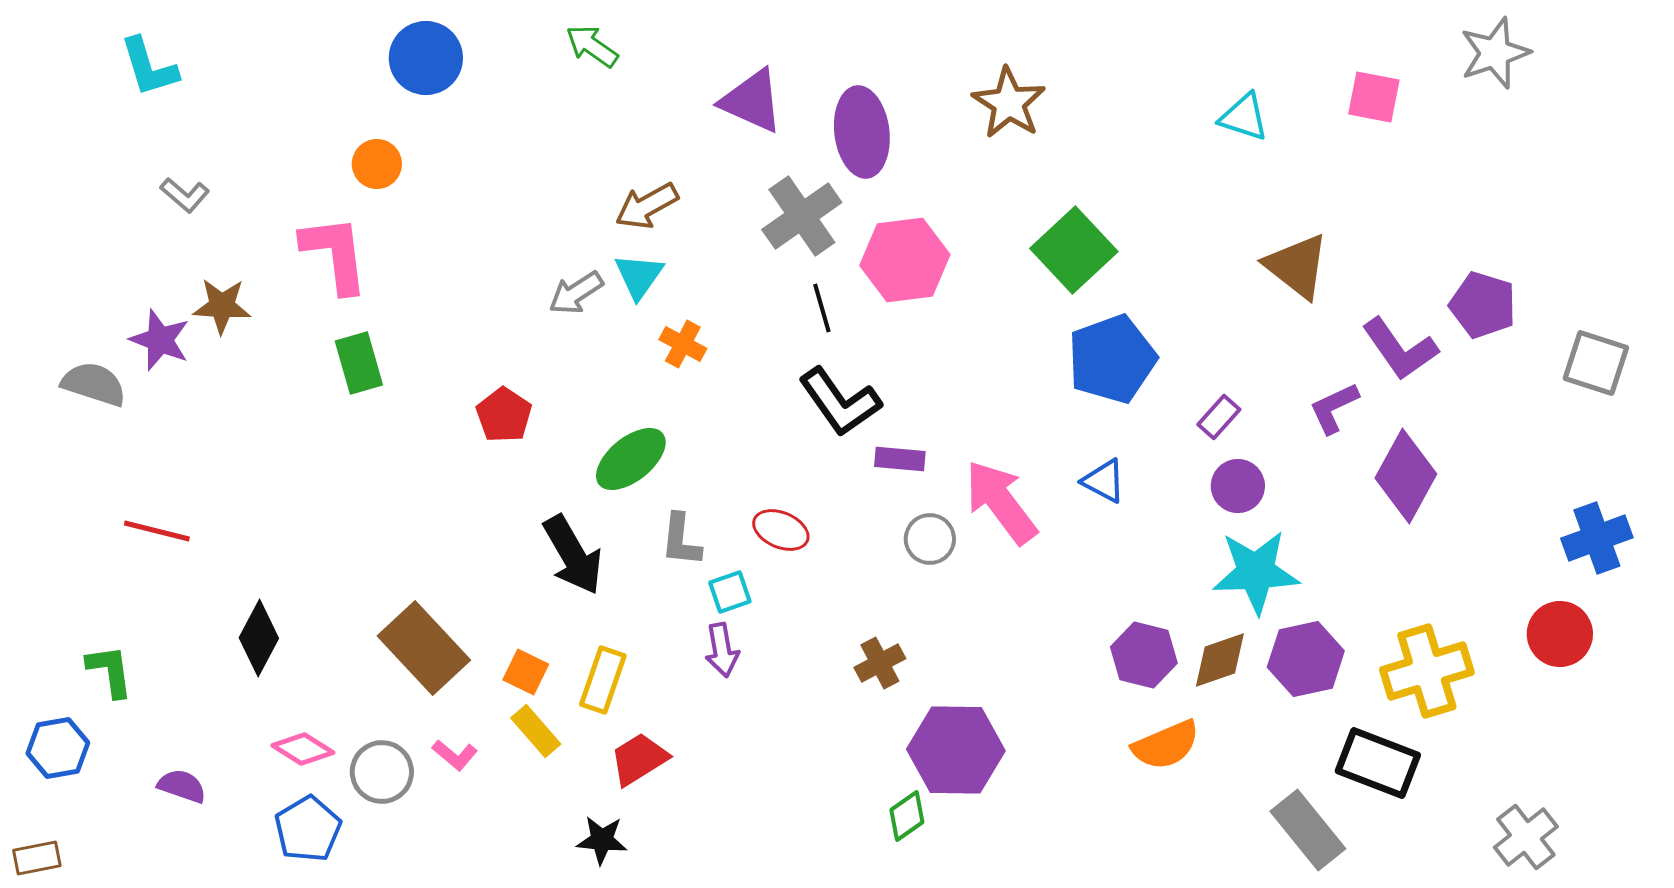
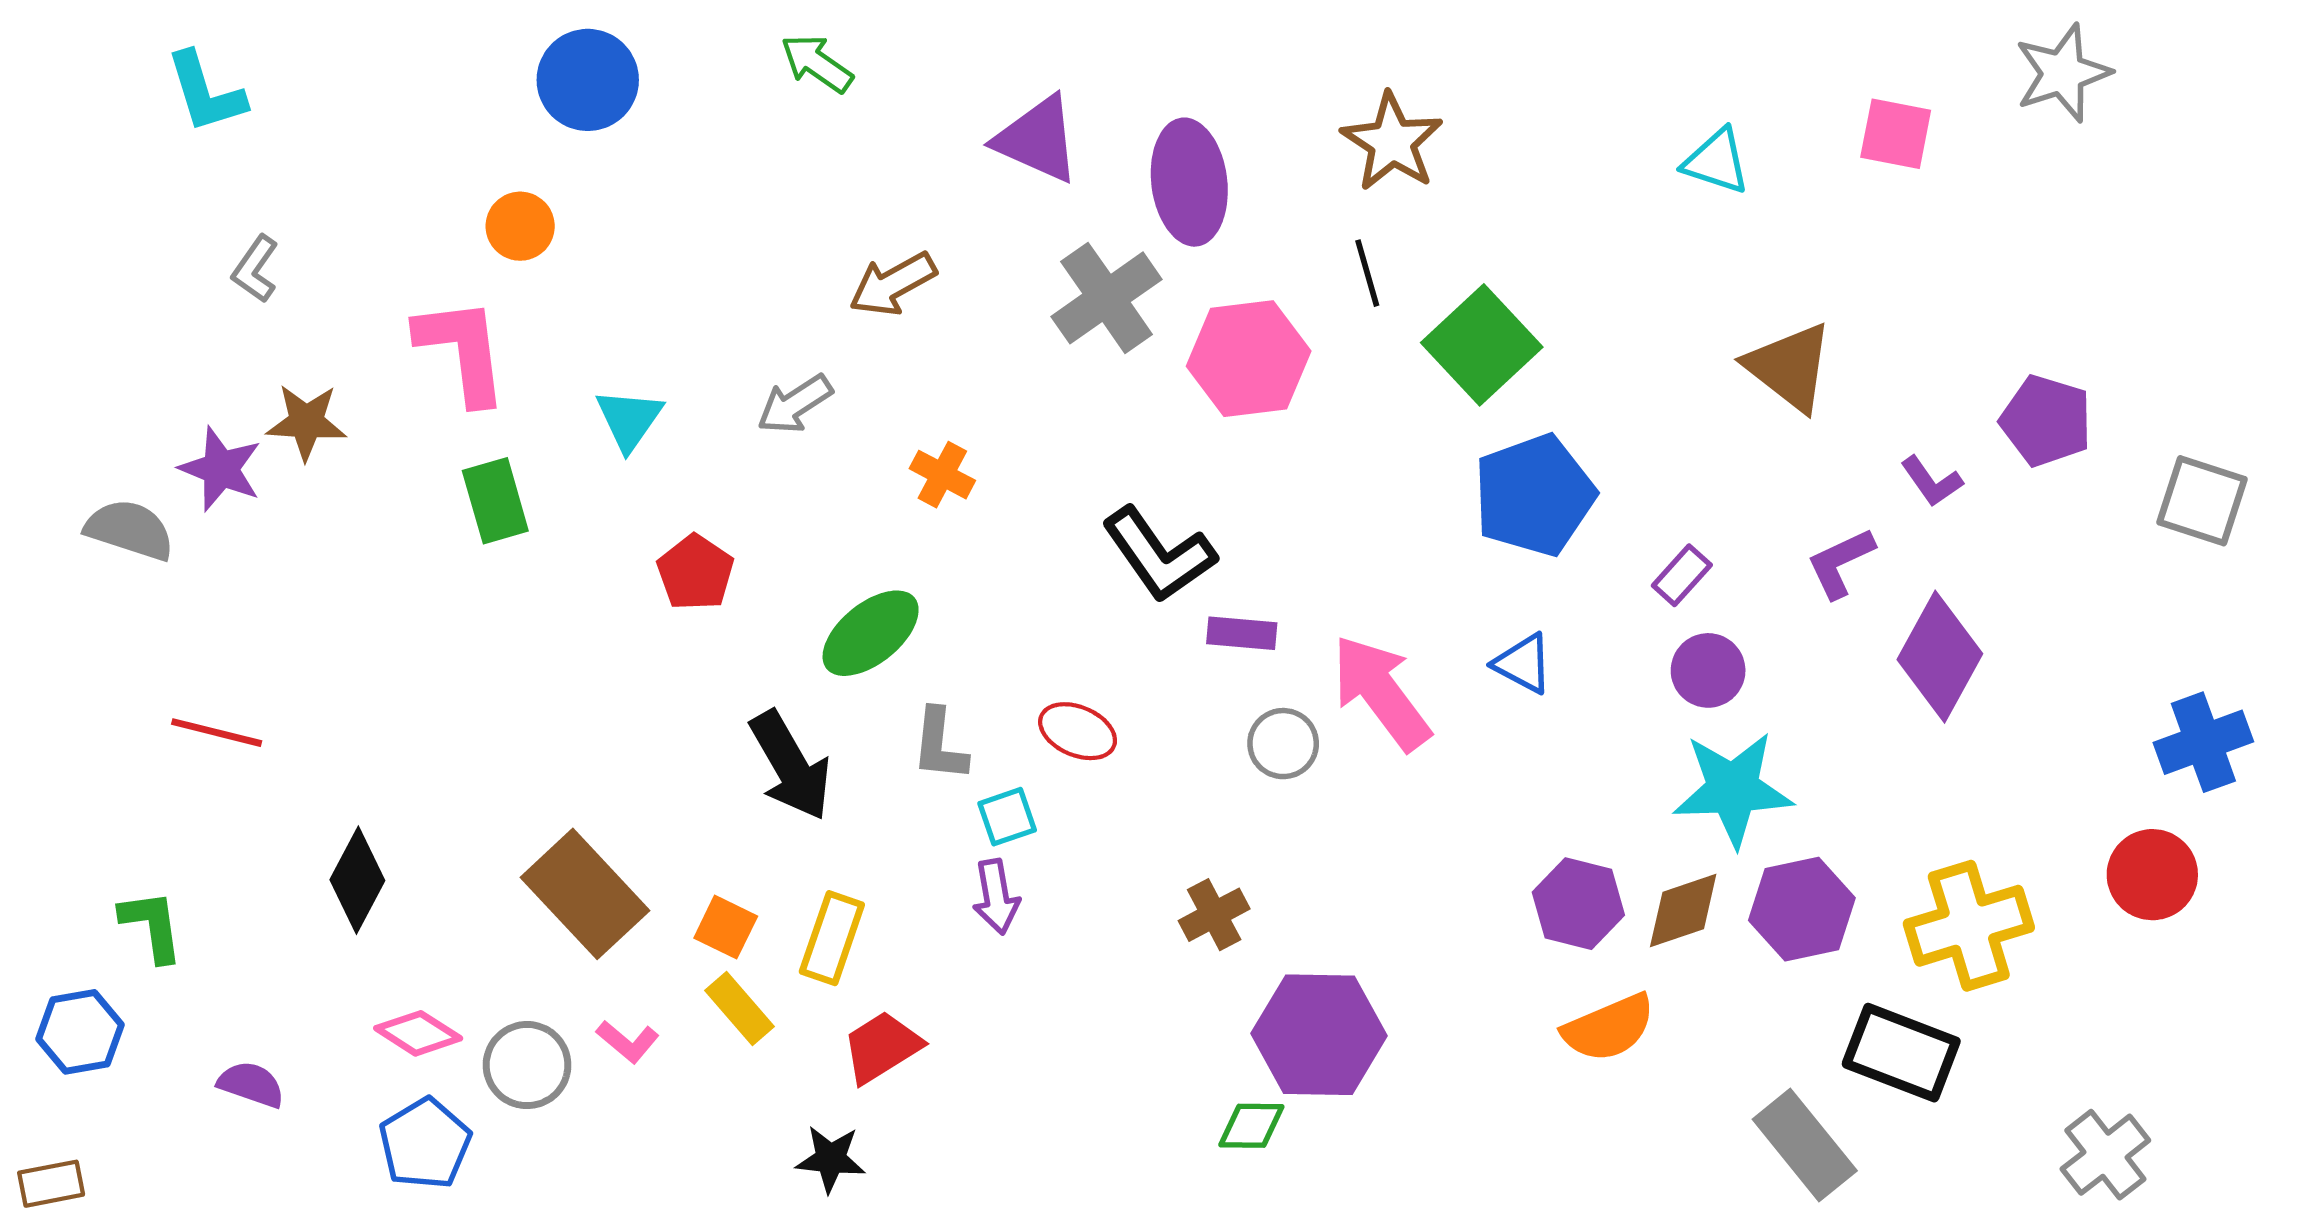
gray L-shape: (185, 195) -> (255, 269), turned 84
cyan triangle: (639, 276) -> (629, 419), moved
black line: (822, 308) -> (1367, 273), moved
purple L-shape: (1400, 349) -> (1932, 481), size x0.6
green diamond: (907, 816) -> (1251, 1126), turned 36

